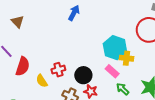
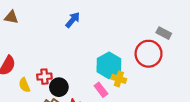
brown triangle: (18, 22) -> (11, 17), turned -48
black circle: (83, 75) -> (59, 87), moved

